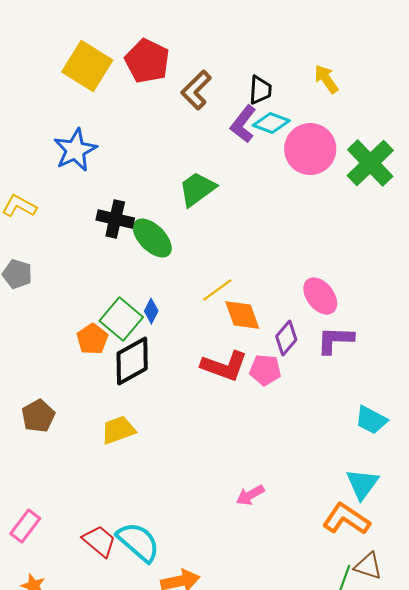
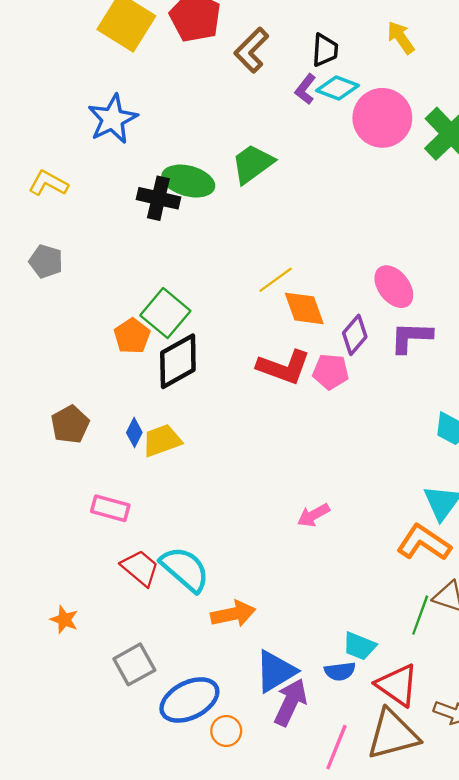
purple L-shape: (243, 124) -> (305, 89), size x0.7
green ellipse: (152, 238) -> (188, 181), moved, turned -30
blue diamond: (151, 311) -> (134, 432), moved
pink rectangle: (25, 526) -> (110, 508), moved, turned 68

